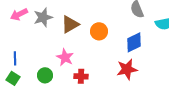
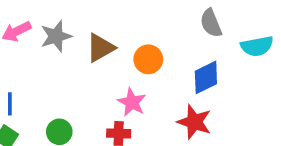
pink star: (65, 57) -> (132, 102), moved
red star: (127, 69) -> (194, 122), turned 30

